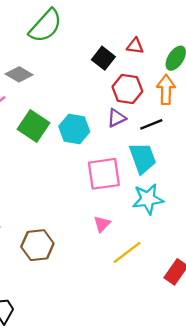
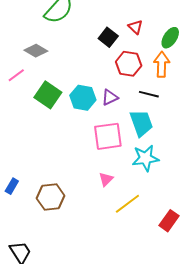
red triangle: (135, 46) -> (135, 27), turned 35
purple triangle: (116, 118) -> (110, 97), moved
black line: (151, 124) -> (149, 94), turned 36

